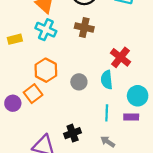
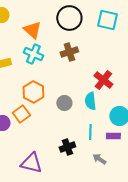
brown cross: (84, 28) -> (69, 52), turned -30
black cross: (73, 133) -> (67, 147), moved
gray arrow: (108, 142) -> (99, 159), moved

